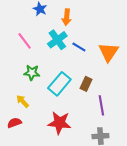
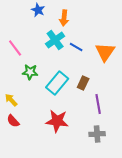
pink line: (25, 41) -> (15, 48), moved
yellow arrow: (23, 101) -> (11, 100), moved
red semicircle: (14, 123) -> (13, 121), turned -112

